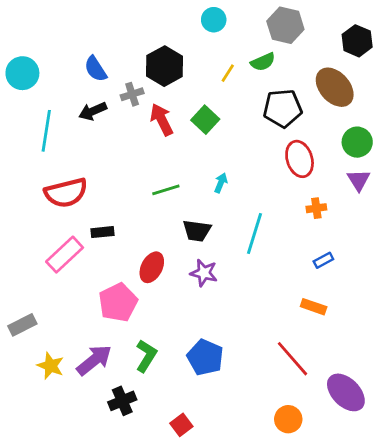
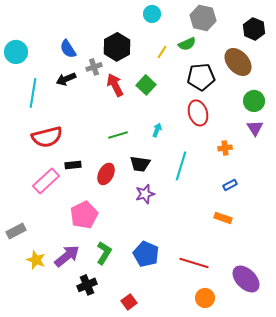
red ellipse: (300, 159) -> (198, 113), moved
red ellipse: (152, 267) -> (106, 174), moved
purple star: (204, 273) -> (145, 194), turned -30
red line: (292, 359) -> (194, 263), moved, turned -32

